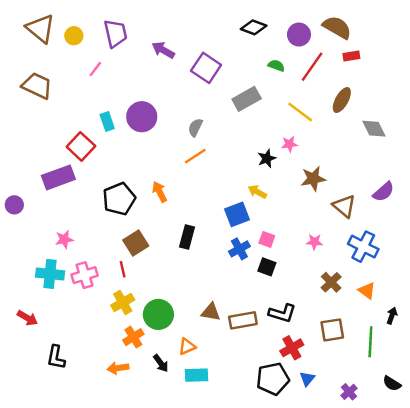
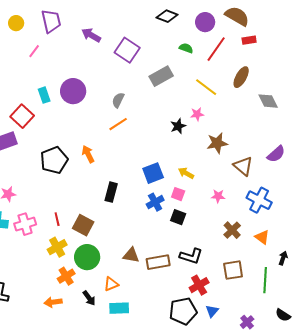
yellow arrow: (257, 192) -> (186, 173), moved
brown square: (136, 243) -> (83, 225), moved, turned -30

